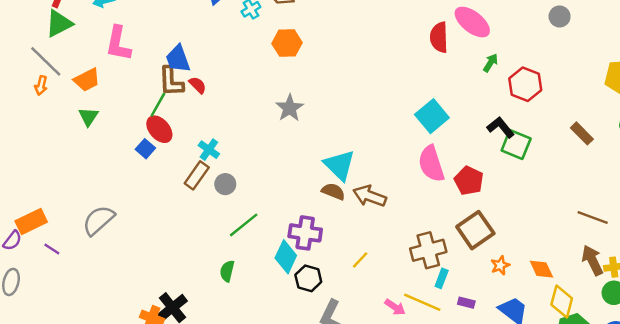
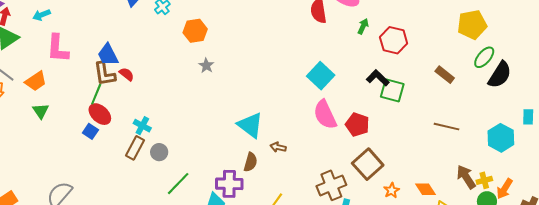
gray star: (290, 108) -> (206, 66), moved, size x0.7
brown semicircle: (333, 191) -> (251, 162), moved, turned 90
brown arrow: (370, 196) -> (278, 147), size x0.6
brown line: (593, 218) -> (446, 127), moved

